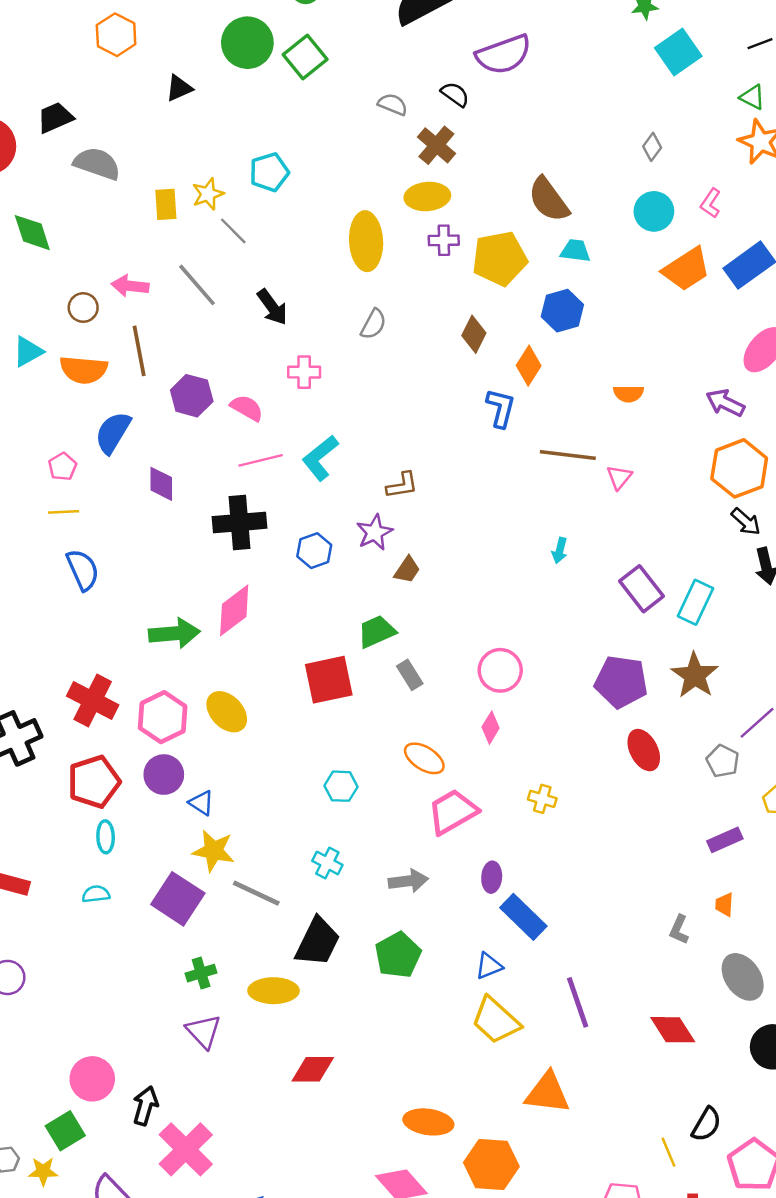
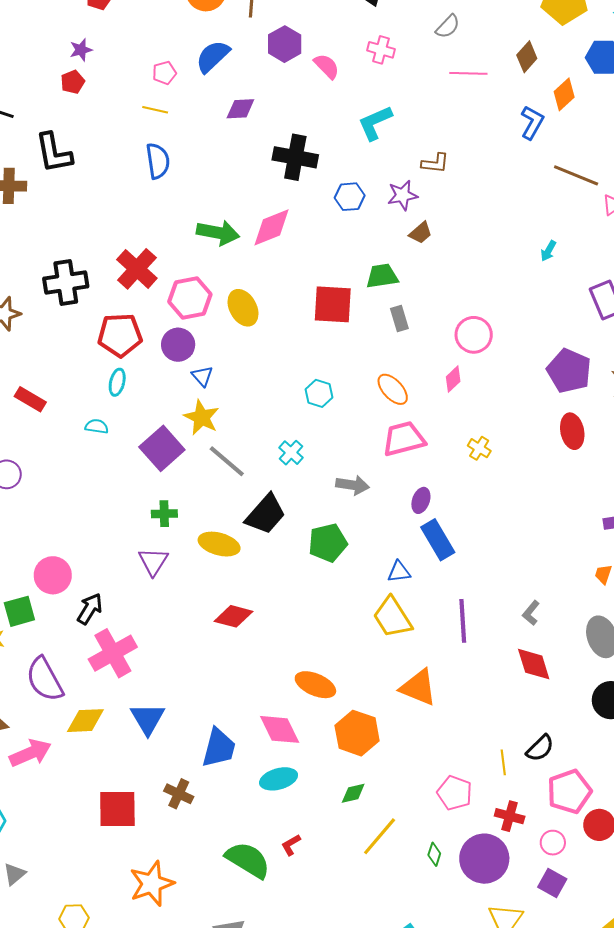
pink line: (261, 460) -> (468, 73), moved
purple diamond: (161, 484) -> (240, 109), turned 72
gray L-shape: (679, 930) -> (531, 613), moved

